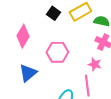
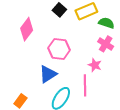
blue triangle: (28, 73) -> (48, 74), moved

